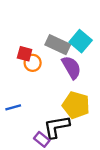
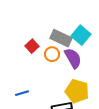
red square: (25, 54) -> (32, 46), turned 32
orange circle: (33, 63) -> (52, 54), moved

